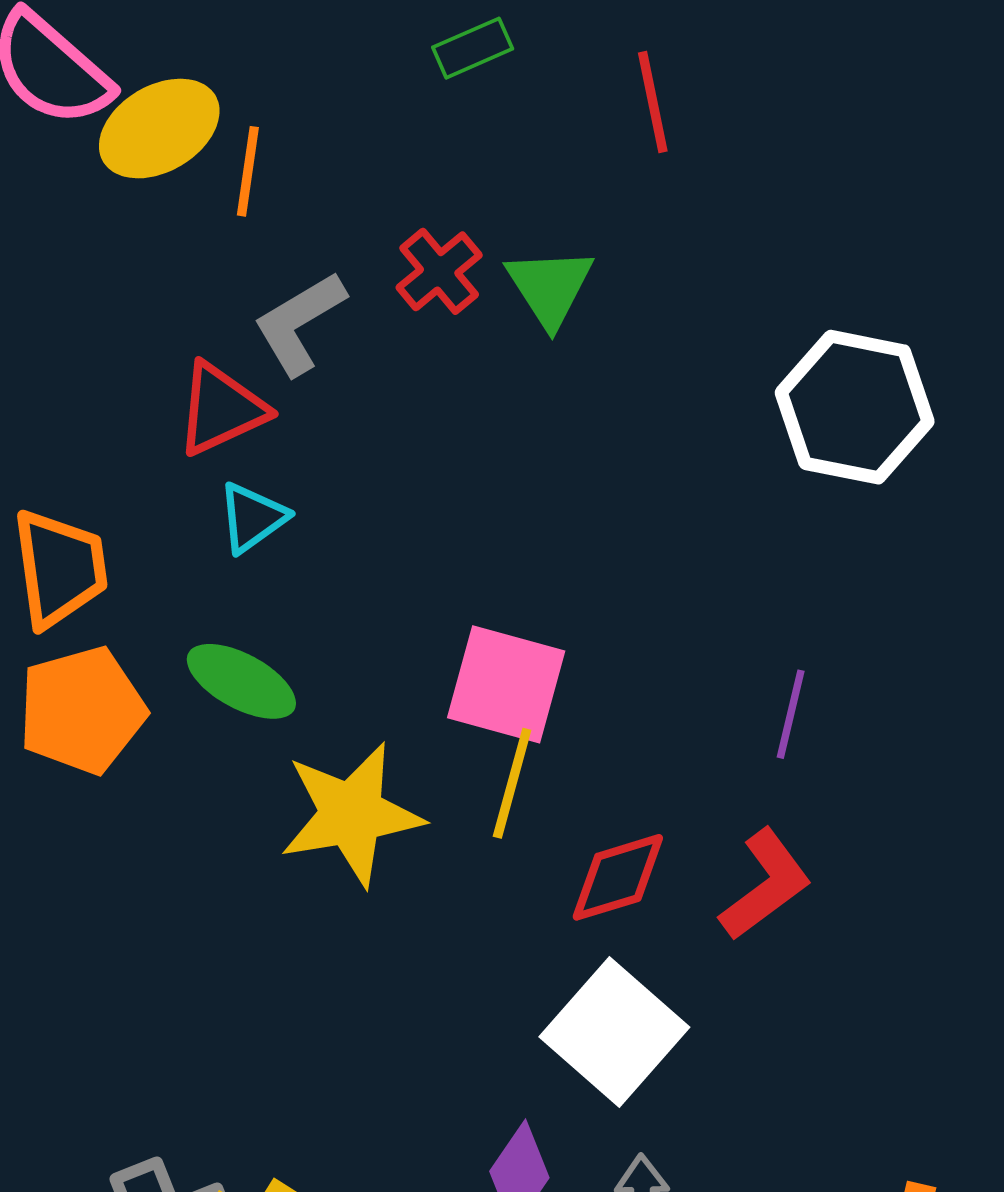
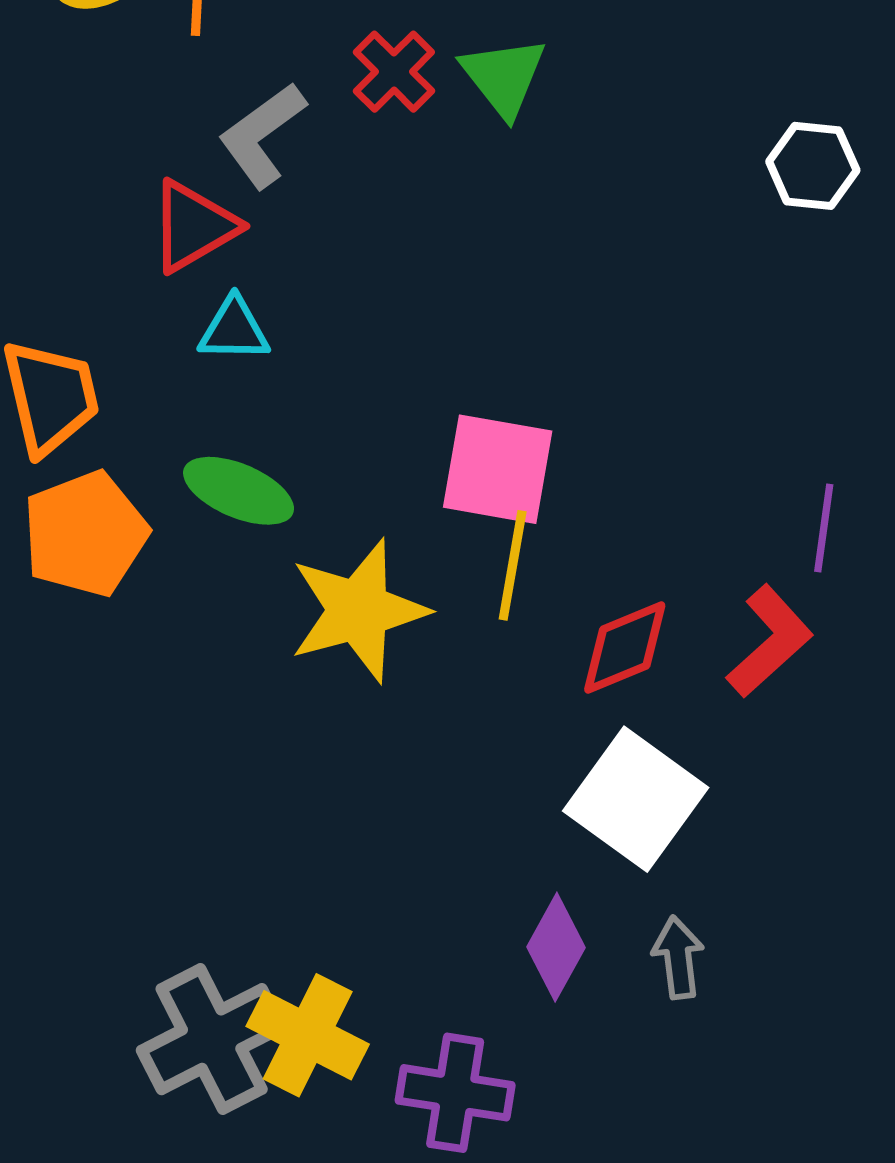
white hexagon: (855, 407) -> (813, 166), size x0.6
cyan triangle: (252, 518) -> (234, 330), turned 42
purple line: (791, 714) -> (824, 528), moved

